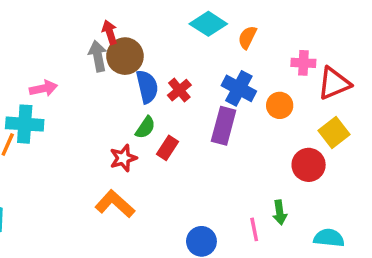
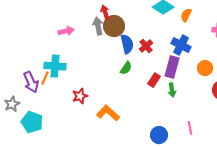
pink arrow: (43, 88) -> (66, 31), moved
orange circle: (280, 105) -> (205, 68), moved
red rectangle: (167, 148) -> (154, 80), moved
red star: (123, 158) -> (80, 96), moved
green arrow: (280, 212) -> (172, 90), moved

